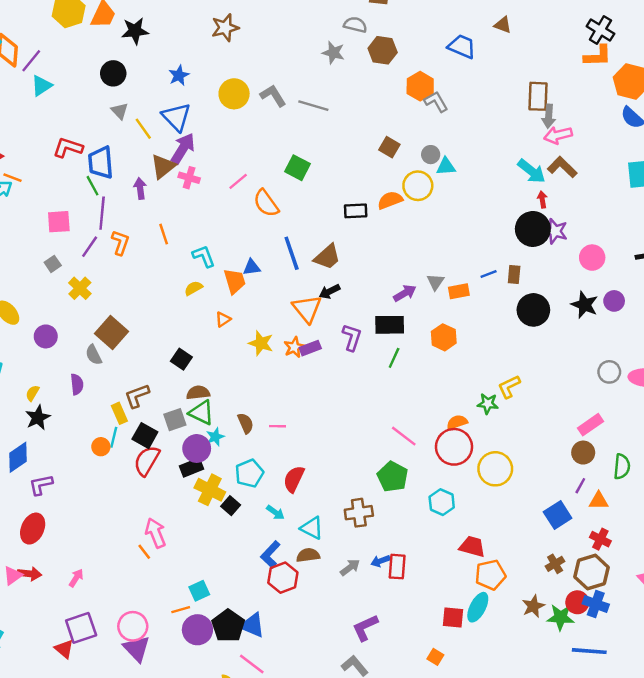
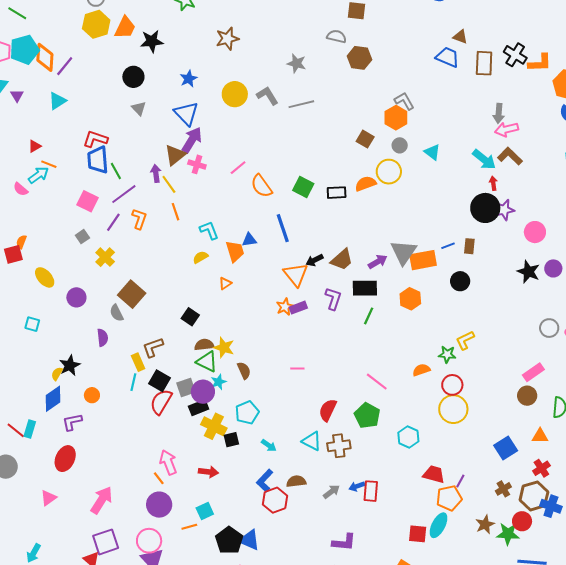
black cross: (600, 30) -> (515, 55), moved
blue trapezoid: (462, 46) -> (448, 57), moved
gray star: (333, 53) -> (297, 63), moved
cyan triangle: (42, 86) -> (57, 101), moved
orange hexagon: (420, 86) -> (396, 118), moved
brown rectangle: (538, 96) -> (484, 63), moved
gray line: (313, 106) -> (301, 104), turned -30
yellow line: (143, 129) -> (169, 184), moved
blue trapezoid: (101, 163) -> (98, 160), moved
cyan triangle: (446, 166) -> (432, 152), moved, turned 42
green square: (297, 168) -> (303, 187), moved
purple line: (102, 213) -> (124, 194), turned 48
pink square: (59, 222) -> (88, 201), turned 30
purple star: (555, 231) -> (504, 210), turned -30
brown trapezoid: (327, 257) -> (342, 260), moved
gray triangle: (435, 282) -> (403, 252), size x1.8
orange rectangle: (459, 291) -> (423, 260), size x1.5
black circle: (533, 310) -> (460, 281), moved, size x0.7
yellow star: (261, 343) -> (224, 348), moved
yellow semicircle: (32, 393) -> (57, 374), moved
gray square: (175, 420) -> (186, 387), moved
pink line: (278, 426) -> (297, 369), moved
orange circle: (101, 447) -> (92, 395), moved
red circle: (454, 447) -> (452, 385), moved, size x0.7
red semicircle: (294, 479) -> (328, 410), moved
purple line: (580, 486) -> (460, 481), moved
black square: (231, 506) -> (231, 440), turned 35
cyan triangle: (312, 528) -> (312, 441), moved
red cross: (600, 539) -> (541, 468), turned 30
red arrow: (29, 574) -> (208, 472), moved
pink arrow: (76, 578) -> (102, 500), size x1.8
blue cross: (596, 604) -> (551, 506), moved
purple L-shape: (365, 628) -> (344, 542), turned -150
purple circle: (197, 630) -> (159, 505), moved

